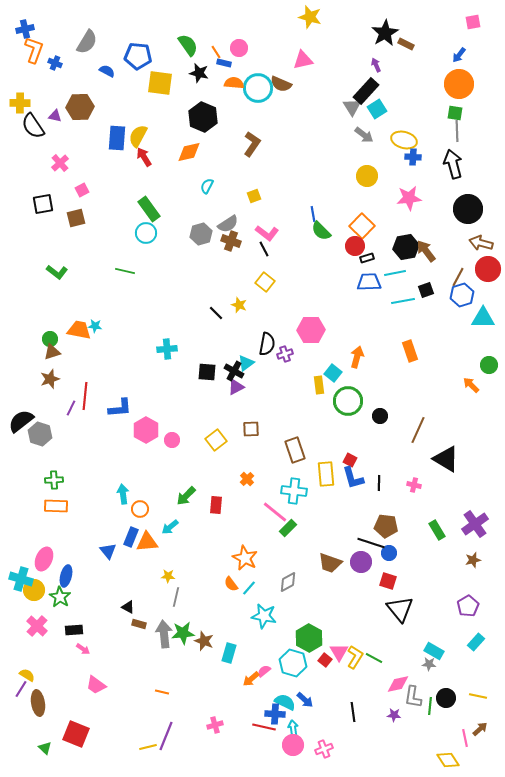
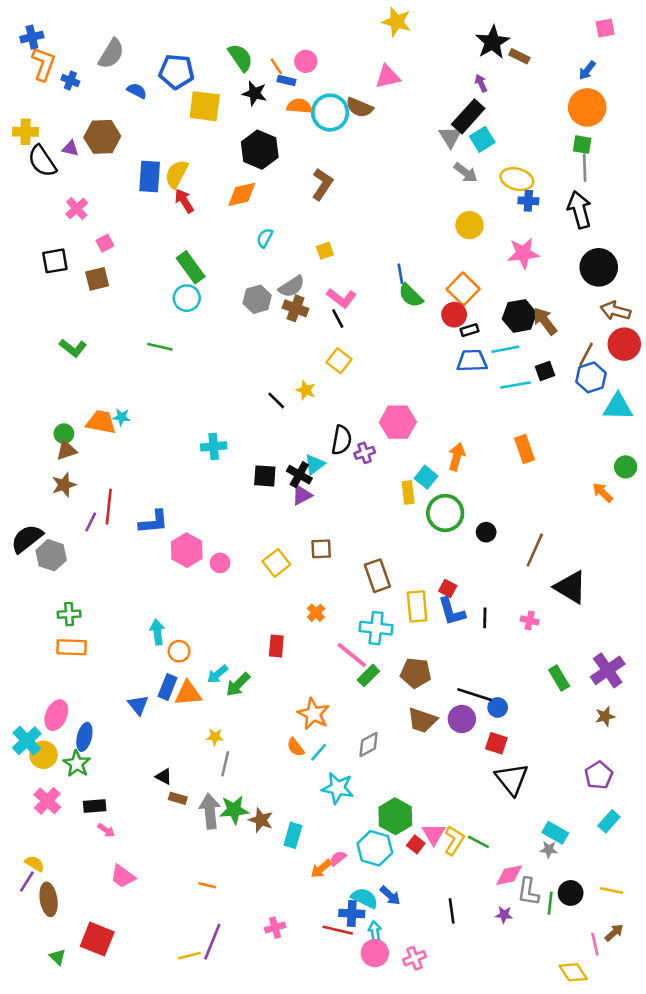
green arrow: (186, 496) -> (238, 684), moved
brown pentagon: (386, 526) -> (416, 673), moved
cyan cross: (21, 579) -> (27, 741), turned 30

